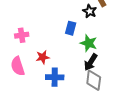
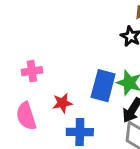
blue rectangle: (71, 28) -> (103, 86), moved, size x1.5

